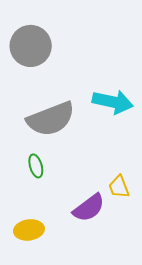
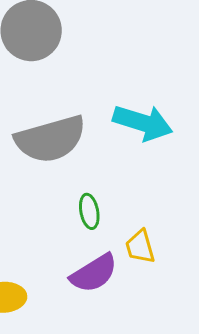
green ellipse: (36, 166) -> (89, 211), moved

